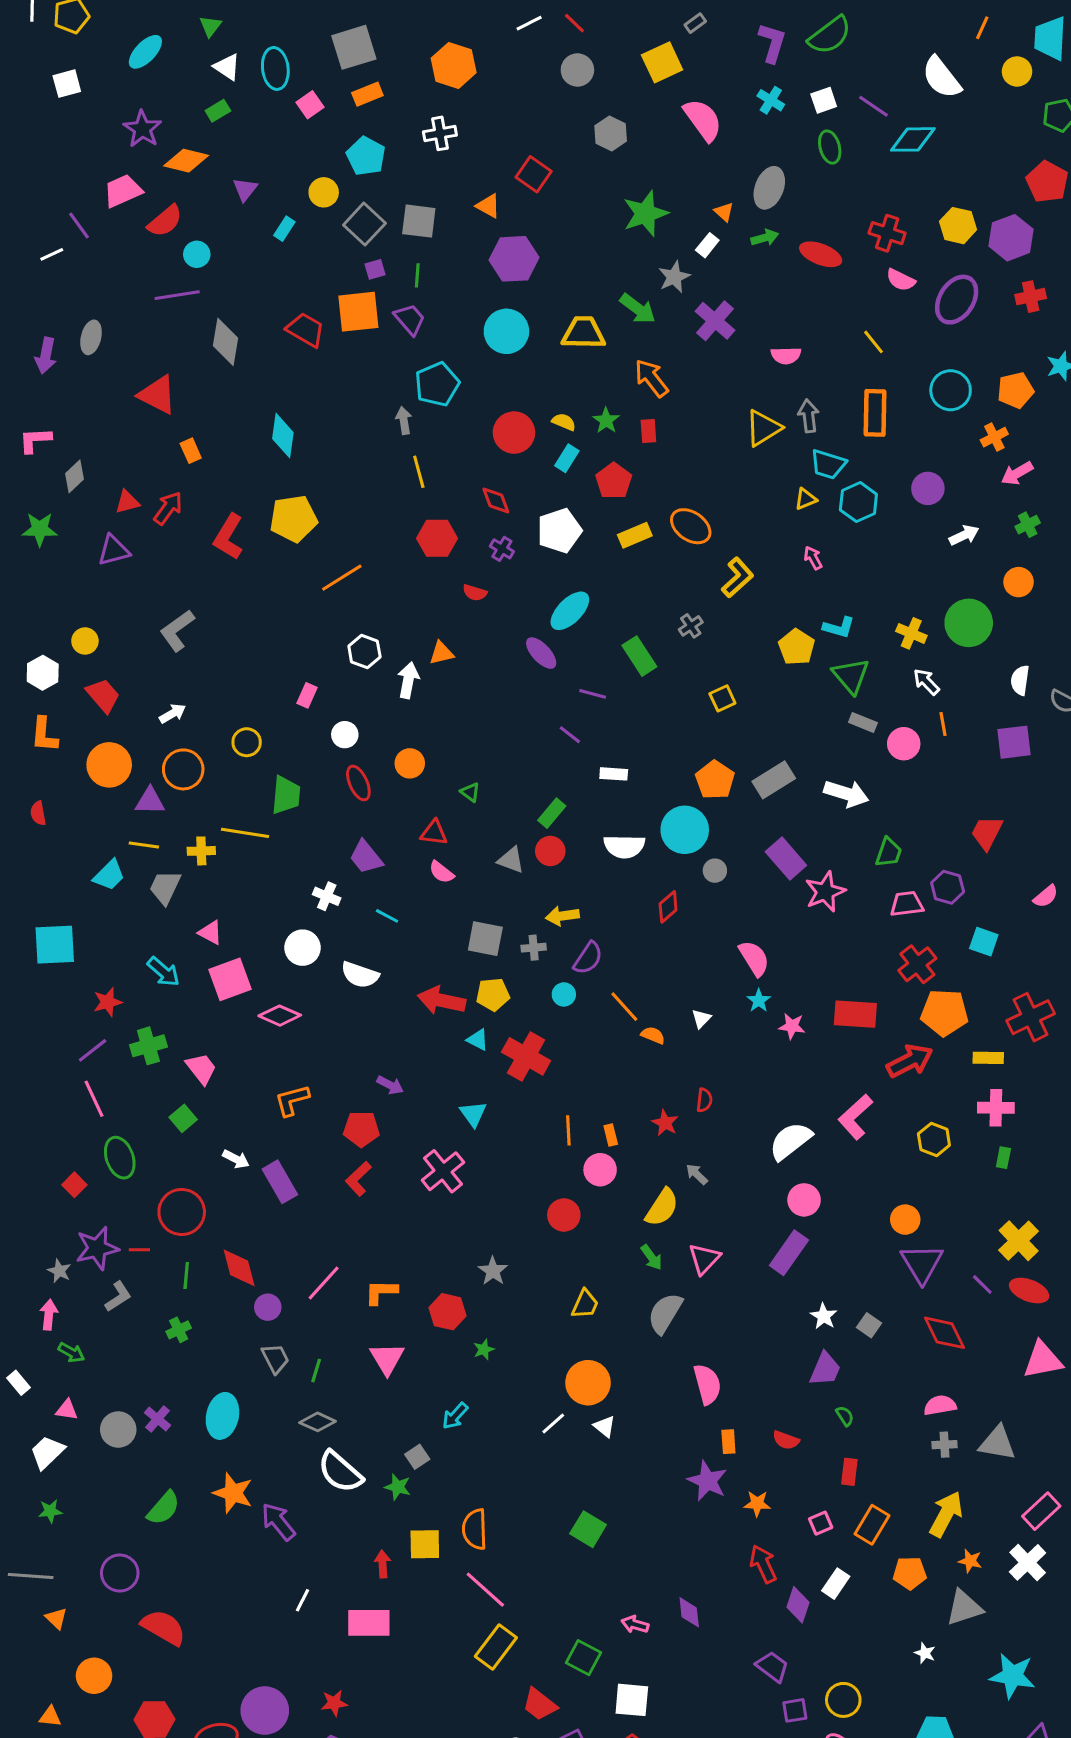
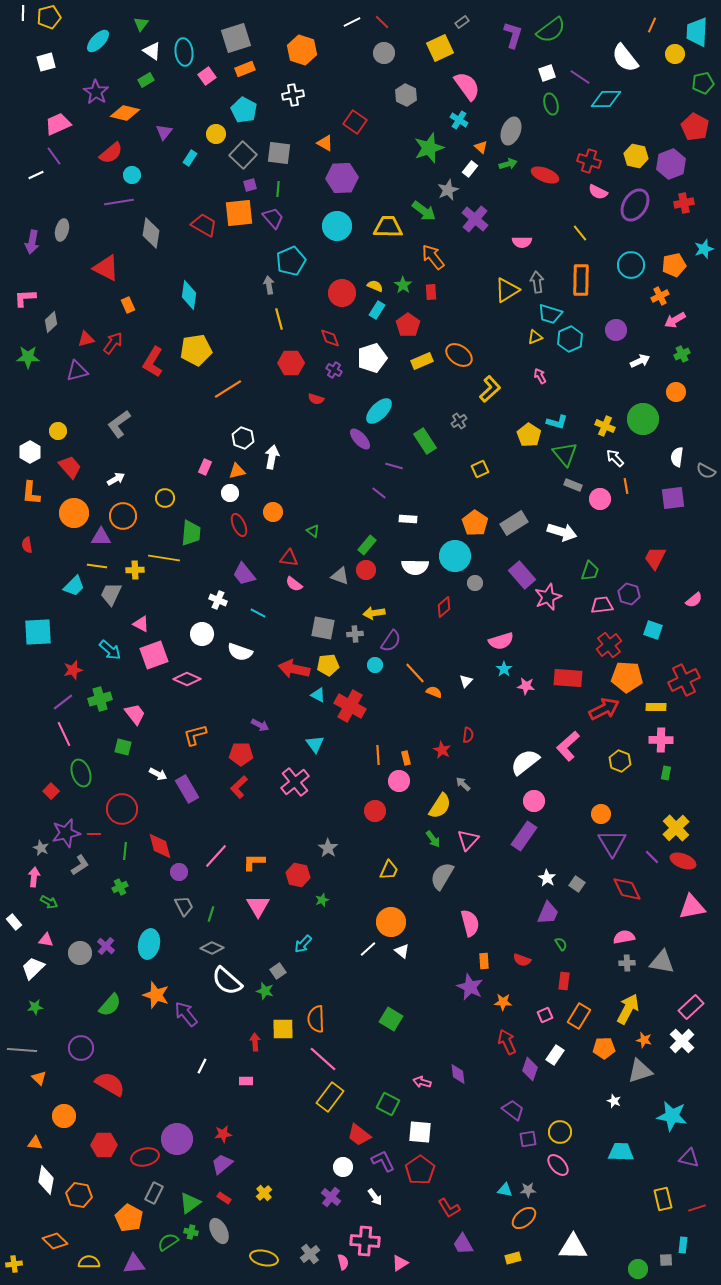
cyan cross: (771, 100) -> (459, 120), moved
pink trapezoid: (123, 191) -> (58, 124), moved
orange triangle: (441, 653) -> (237, 471), moved
pink semicircle: (754, 958) -> (501, 641), turned 105
green square: (183, 1118) -> (123, 747), turned -36
pink rectangle: (369, 1623) -> (246, 1081), size x0.5

